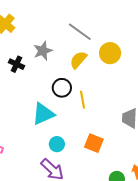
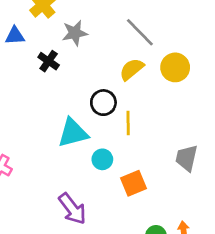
gray star: (43, 51) -> (75, 33), moved
orange square: (94, 143) -> (134, 183), turned 36
cyan circle: (57, 144) -> (102, 159), moved

